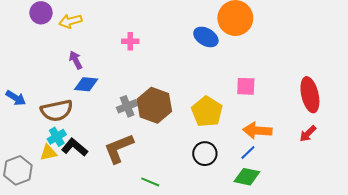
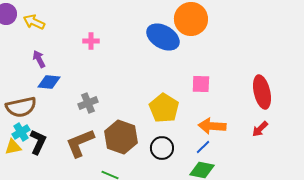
yellow arrow: (70, 21) -> (34, 22), turned 40
blue ellipse: (206, 37) -> (163, 37), size x1.4
brown hexagon: (154, 105) -> (121, 137), moved
black L-shape: (75, 147) -> (38, 142), turned 75

